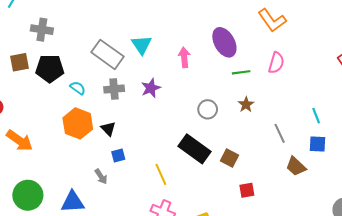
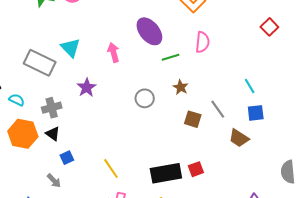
gray cross: (114, 89) -> (52, 108), moved
black rectangle: (195, 149) -> (166, 173), moved, turned -36
brown square: (229, 158) -> (193, 119), moved

